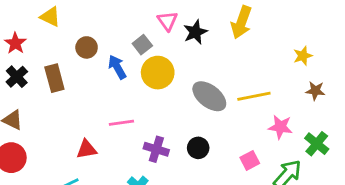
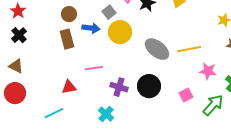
blue arrow: (117, 67) -> (91, 28), turned 126
brown rectangle: (54, 78) -> (67, 39), moved
black circle: (198, 148) -> (149, 86), size x1.5

